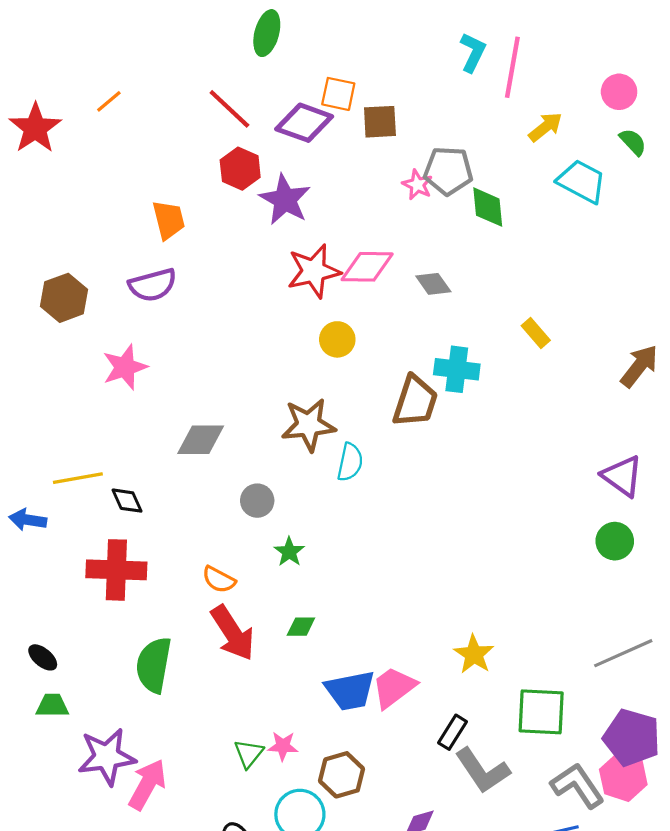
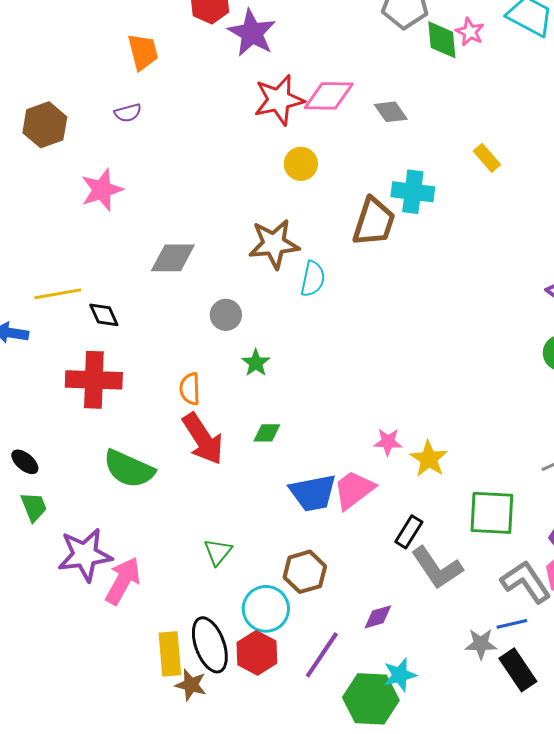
pink star: (417, 185) -> (470, 32), moved
purple semicircle: (153, 285) -> (128, 113), size x0.6
orange semicircle: (219, 580) -> (190, 389), turned 60
green semicircle: (154, 665) -> (129, 469), turned -76
green trapezoid: (52, 705) -> (34, 507), turned 68
pink star: (283, 746) -> (388, 442), moved

